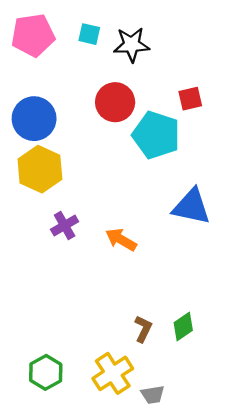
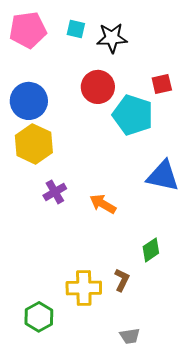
green diamond: (183, 326) -> (151, 250), moved
yellow cross: (113, 373) -> (84, 288), moved, turned 32

